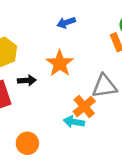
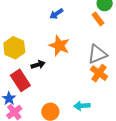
orange cross: (84, 106) -> (99, 73), moved
cyan arrow: (74, 122) -> (82, 106), moved

